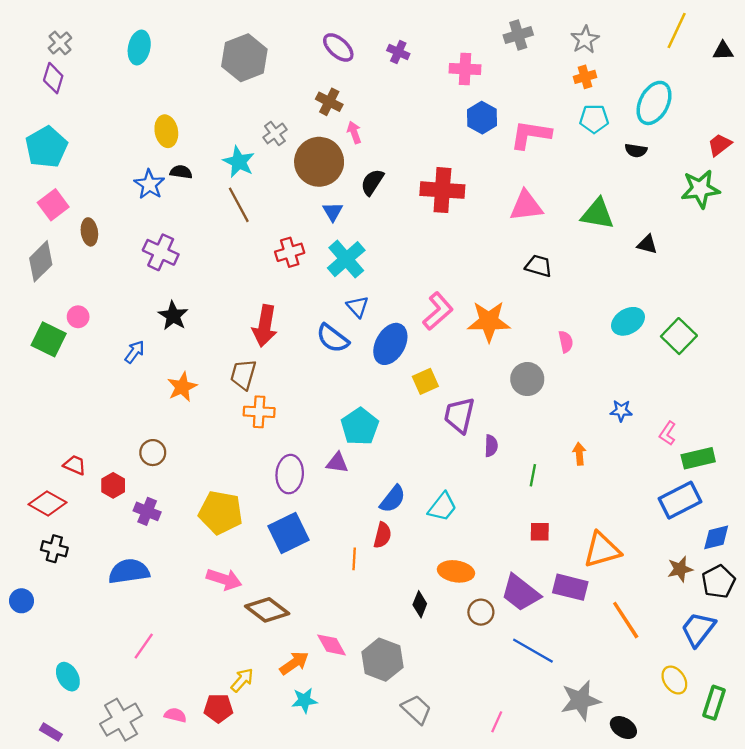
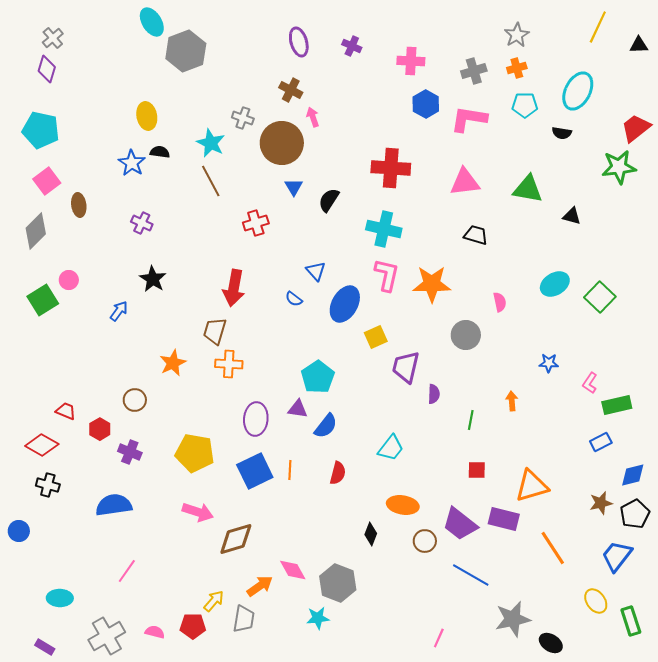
gray cross: (518, 35) -> (474, 71), moved
cyan ellipse: (139, 47) -> (152, 22), moved, turned -44
purple ellipse: (338, 47) -> (299, 42), turned 32
gray hexagon: (244, 58) -> (186, 51), moved
gray cross: (275, 133) -> (243, 118), turned -35
red trapezoid: (720, 145) -> (636, 128), size x1.4
cyan pentagon: (46, 147) -> (41, 130), turned -30
black semicircle: (372, 182) -> (329, 200), moved
purple cross: (161, 252) -> (142, 223), size x0.7
cyan cross: (346, 259) -> (384, 229), moved, turned -36
pink L-shape: (438, 311) -> (387, 275), turned -36
blue semicircle: (333, 338) -> (294, 299), size x0.6
green square: (49, 339) -> (43, 300), turned 32
orange star: (182, 387) -> (173, 363), moved
blue semicircle: (393, 499) -> (326, 426), moved
blue rectangle: (680, 500) -> (601, 442), size x0.6
orange line: (354, 559) -> (290, 470), moved
brown diamond: (267, 610) -> (236, 539), turned -54
cyan ellipse: (68, 677) -> (60, 598), turned -60
cyan star: (304, 700) -> (318, 618), moved
green rectangle: (714, 703) -> (631, 621), turned -36
gray trapezoid: (416, 709) -> (244, 619), moved, turned 56

